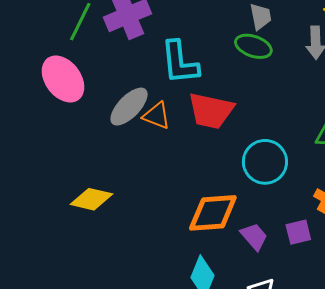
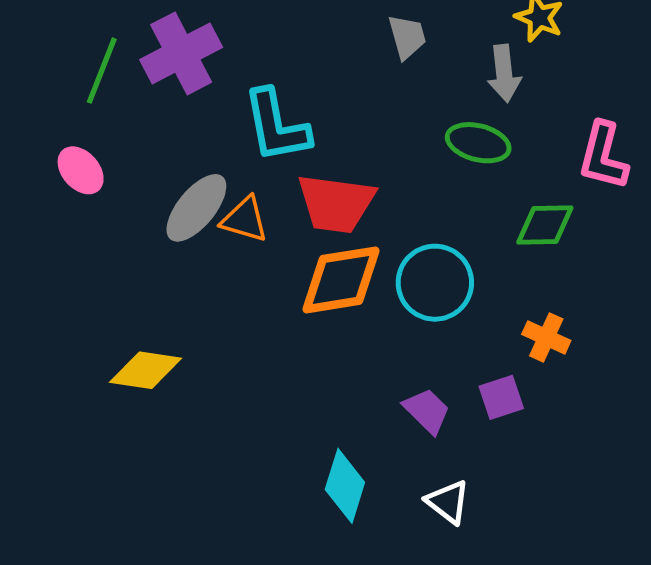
green ellipse: (253, 46) -> (478, 143), moved
pink ellipse: (63, 79) -> (81, 170), size x0.6
orange diamond: (213, 213) -> (341, 280), moved

